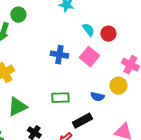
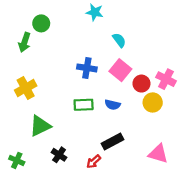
red circle: (108, 34) -> (141, 84), moved
blue semicircle: (97, 97) -> (113, 105), moved
green rectangle: (60, 98) -> (84, 105), moved

